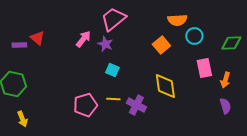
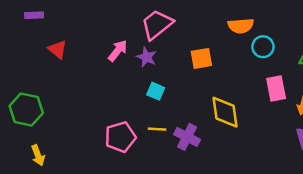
purple rectangle: (19, 45) -> (34, 15), moved
orange square: (161, 45) -> (201, 58), moved, turned 30

